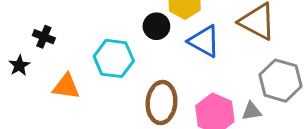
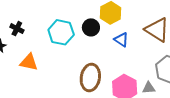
blue triangle: (204, 41) -> (121, 40), size x0.7
cyan hexagon: (114, 58) -> (61, 32), moved

